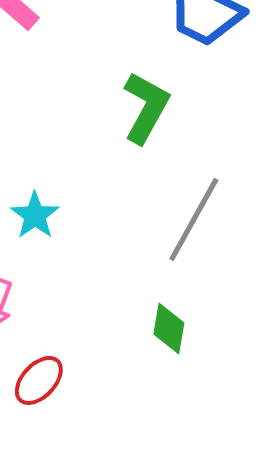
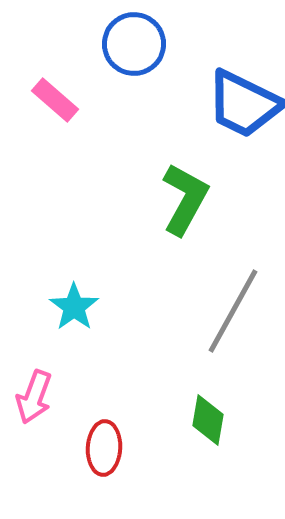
red ellipse: (39, 380) -> (104, 448), moved, turned -40

